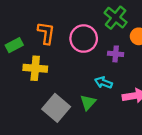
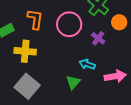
purple cross: (116, 54) -> (98, 38), turned 32
gray square: (56, 108) -> (27, 86), moved

